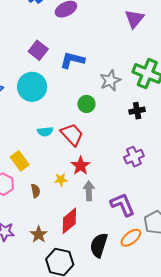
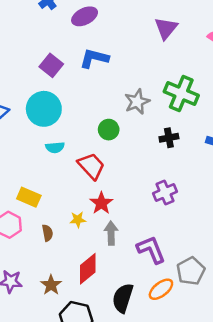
blue L-shape: (72, 60) -> (94, 58), moved
cyan semicircle: (45, 132) -> (55, 147), moved
yellow rectangle: (20, 161) -> (29, 197), turned -30

